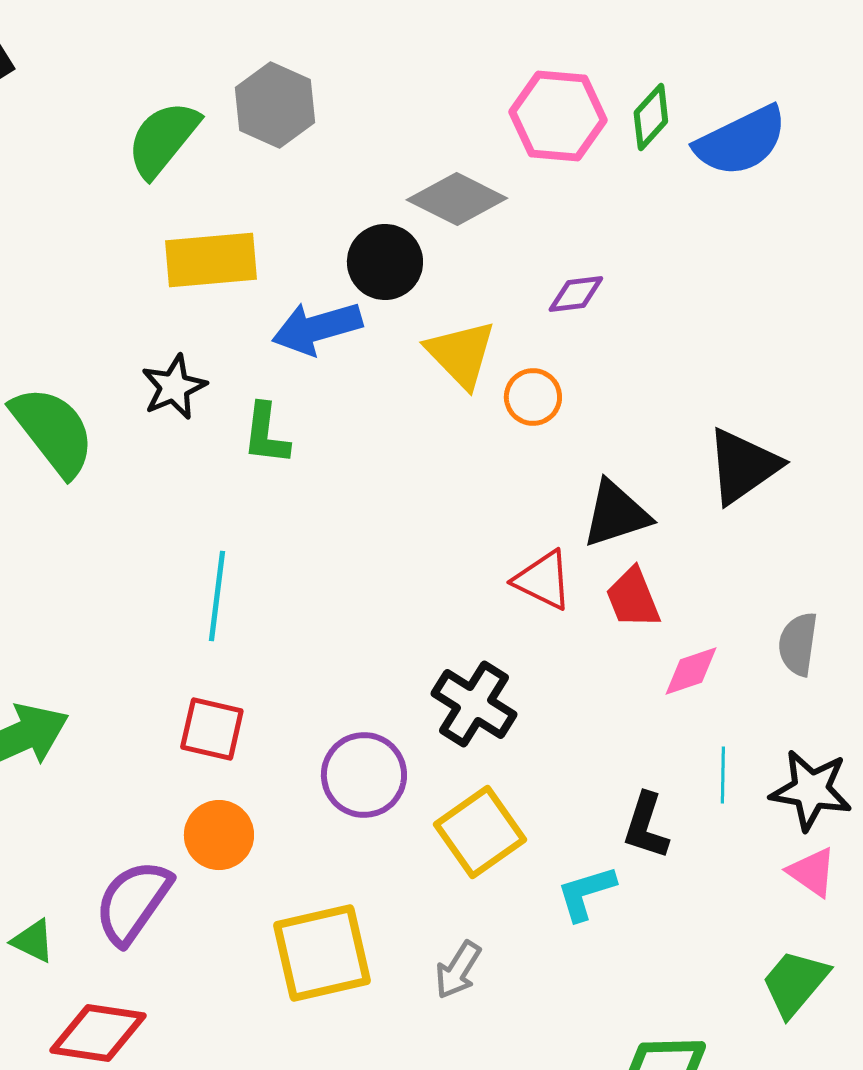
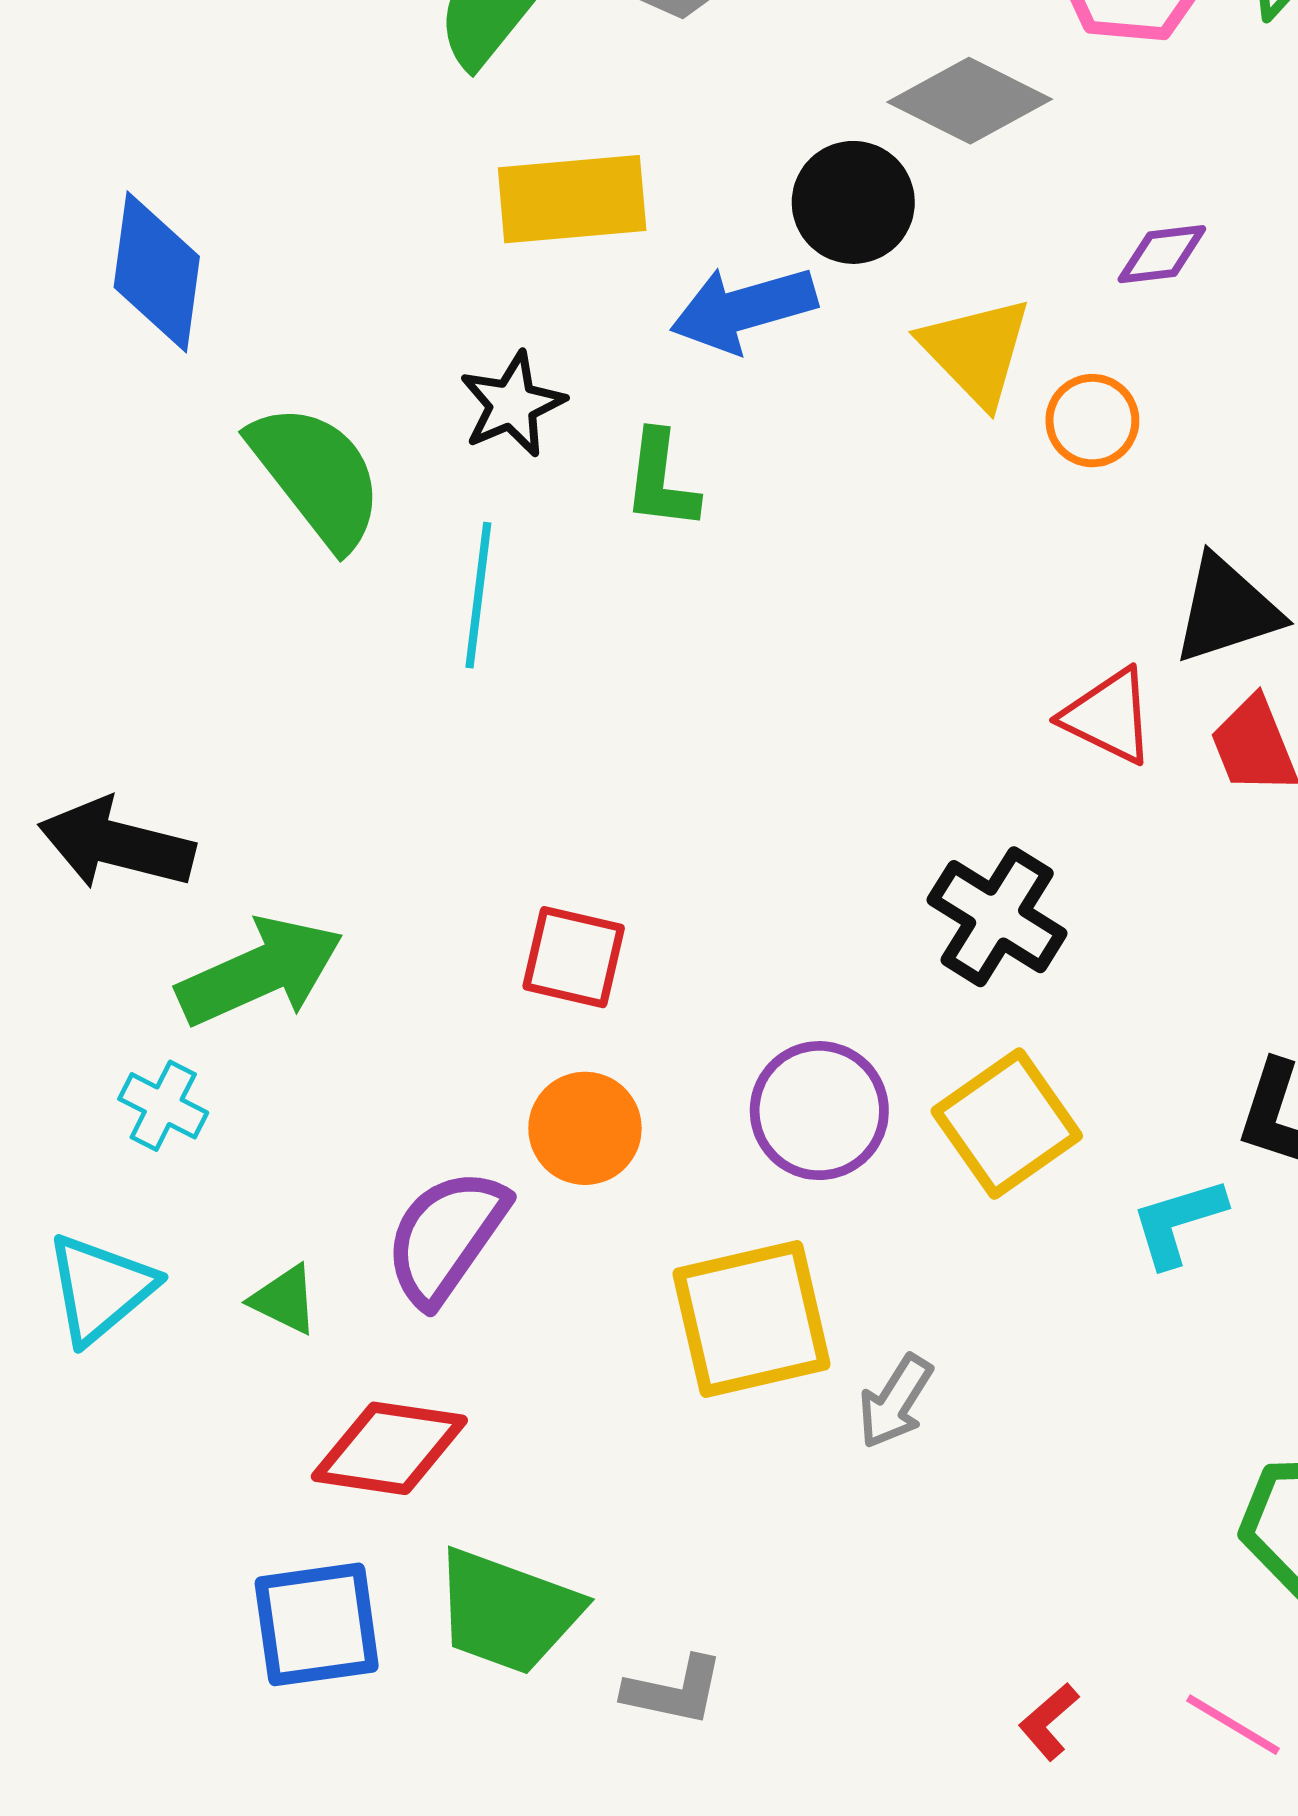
cyan line: (217, 596) -> (478, 595), moved
purple circle: (364, 775) -> (819, 1111), moved
gray arrow: (458, 970) -> (895, 1401), moved

